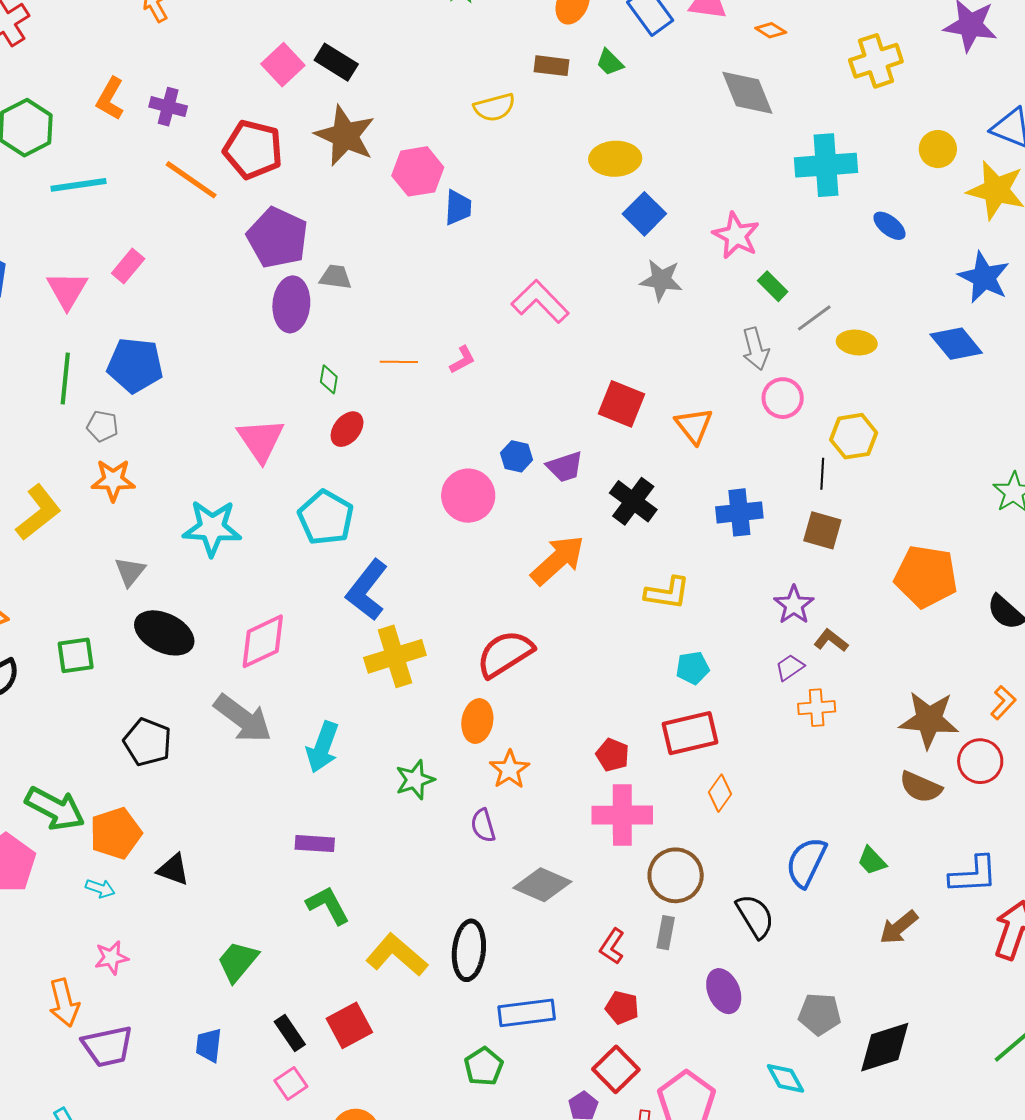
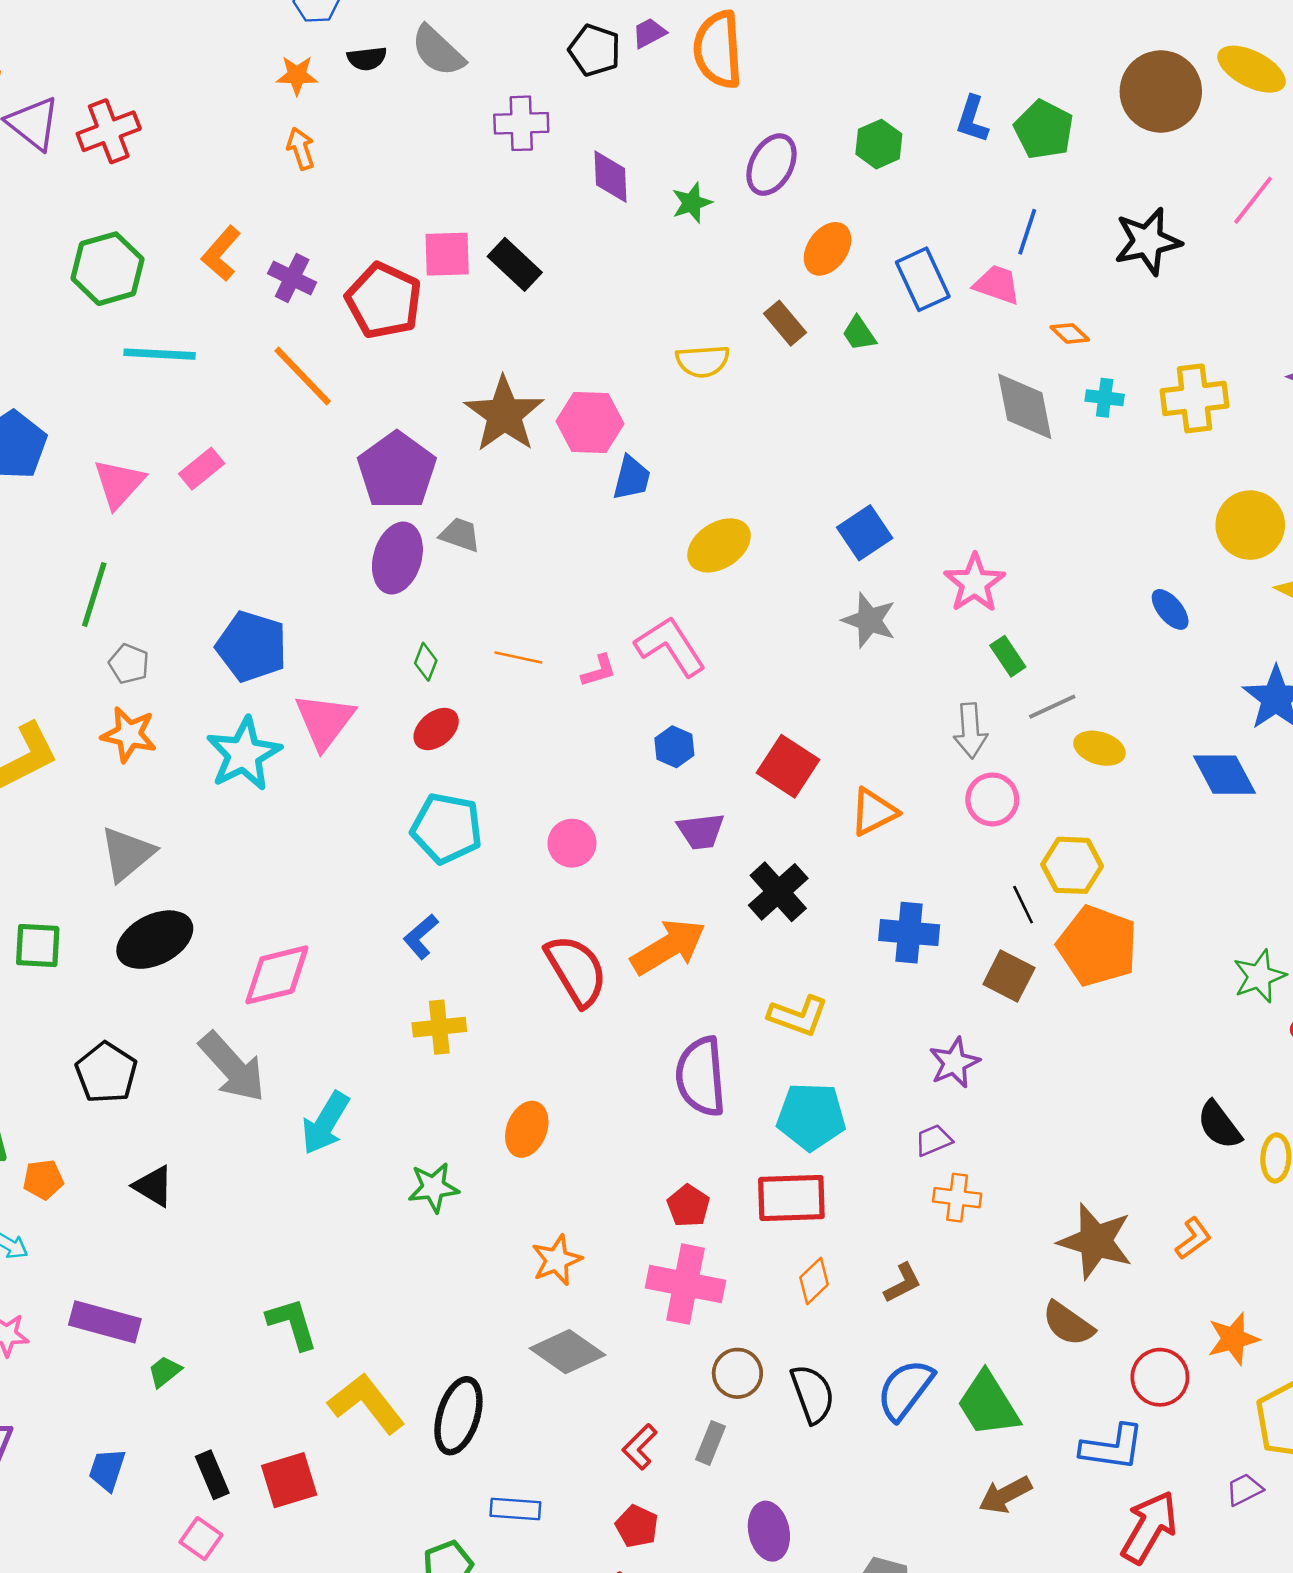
pink square: (283, 65) -> (447, 254), turned 30
brown rectangle: (552, 66) -> (785, 323), turned 32
brown star: (345, 136) -> (504, 414), moved
yellow circle: (938, 149) -> (1250, 525), size x1.4
red pentagon: (253, 150) -> (384, 301), moved
yellow ellipse: (615, 159) -> (719, 545), moved, turned -42
cyan cross: (826, 165) -> (1105, 398), moved, size x0.5
pink L-shape: (540, 302) -> (670, 646), moved
blue pentagon: (135, 365) -> (252, 646), moved
orange triangle: (694, 426) -> (874, 812), turned 30
blue hexagon: (517, 456) -> (674, 747), moved
black line: (822, 474) -> (1023, 905), turned -40
pink circle: (468, 496) -> (572, 843), size x0.7
cyan pentagon: (326, 518) -> (447, 828), moved, turned -30
cyan star: (212, 528) -> (244, 754), moved, turned 30
gray triangle: (130, 572) -> (127, 854), size x1.4
orange pentagon: (926, 576) -> (1097, 946), moved
blue L-shape: (367, 590) -> (421, 937), size x0.6
black ellipse: (164, 633) -> (155, 940), turned -64
brown L-shape: (831, 640) -> (903, 1283), moved, turned 104
red semicircle: (505, 654) -> (576, 970), moved, turned 80
yellow cross: (395, 656) -> (439, 1027), size x0.7
cyan pentagon: (693, 668) -> (811, 1117), size x1.6
red circle: (980, 761) -> (1160, 1377), moved
orange star: (510, 770) -> (557, 1260), moved
purple semicircle: (483, 825) -> (701, 1077), moved, size x1.8
orange pentagon: (116, 833) -> (43, 1180), size x0.6
purple rectangle: (315, 844) -> (105, 1322), moved, size x1.4
green trapezoid: (872, 861) -> (988, 1404), size x1.8
black triangle: (173, 870) -> (153, 1186), moved
brown circle: (676, 875) -> (737, 1373), size x0.7
black semicircle: (755, 916) -> (812, 1394), moved
green trapezoid: (238, 961) -> (165, 1372), size x0.6
blue rectangle: (527, 1013) -> (515, 1509), size x0.7
pink square: (291, 1083) -> (201, 1539), turned -32

